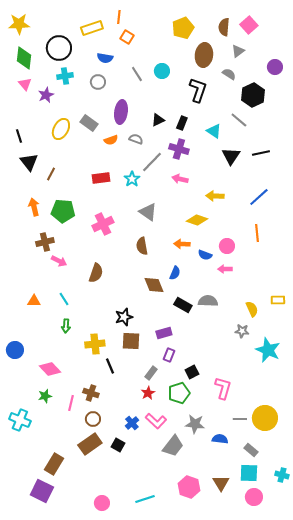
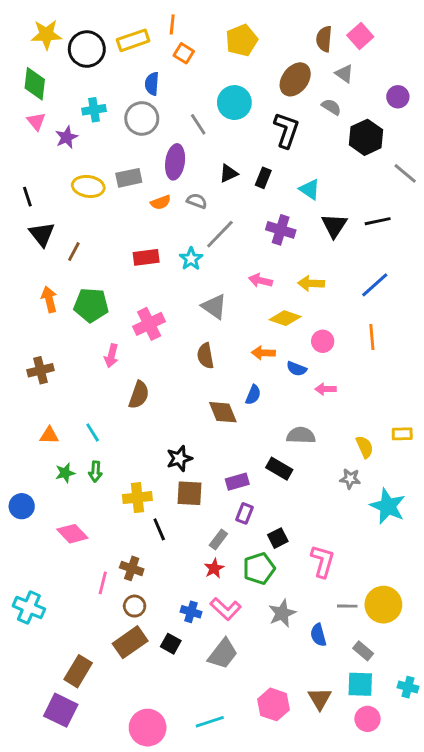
yellow star: (19, 24) -> (46, 35), moved
yellow pentagon: (183, 28) -> (242, 40), moved
black circle: (59, 48) -> (87, 49), moved
gray triangle: (238, 51) -> (344, 74), turned -48
brown ellipse: (204, 55) -> (295, 79), turned 30
blue semicircle: (105, 58) -> (152, 84), turned 84
cyan circle: (162, 71) -> (234, 103), size x1.5
gray line: (137, 74) -> (198, 124), moved
gray circle: (98, 82) -> (142, 118), size x1.5
gray line: (239, 120) -> (405, 173), moved
gray rectangle: (89, 123) -> (129, 178), turned -48
yellow ellipse: (61, 129) -> (88, 186), turned 70
purple cross: (179, 149) -> (281, 230), moved
pink arrow: (180, 179) -> (260, 281), moved
brown cross: (45, 242) -> (41, 370), moved
pink circle: (227, 246) -> (323, 341), moved
pink arrow: (59, 261) -> (111, 356), moved, turned 77
black rectangle: (183, 305) -> (279, 469), moved
green star: (45, 396) -> (65, 473), moved
blue cross: (132, 423) -> (191, 612), turned -32
gray star: (195, 424) -> (282, 613), turned -30
blue semicircle: (220, 439) -> (318, 635), turned -112
gray trapezoid: (173, 446) -> (223, 654), moved
pink circle: (102, 503) -> (148, 728), size x1.6

